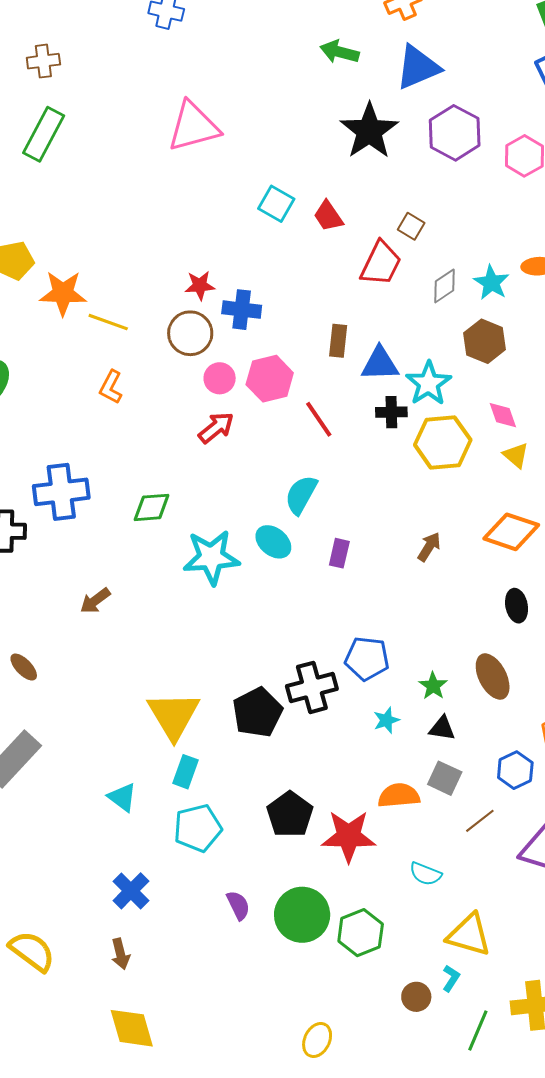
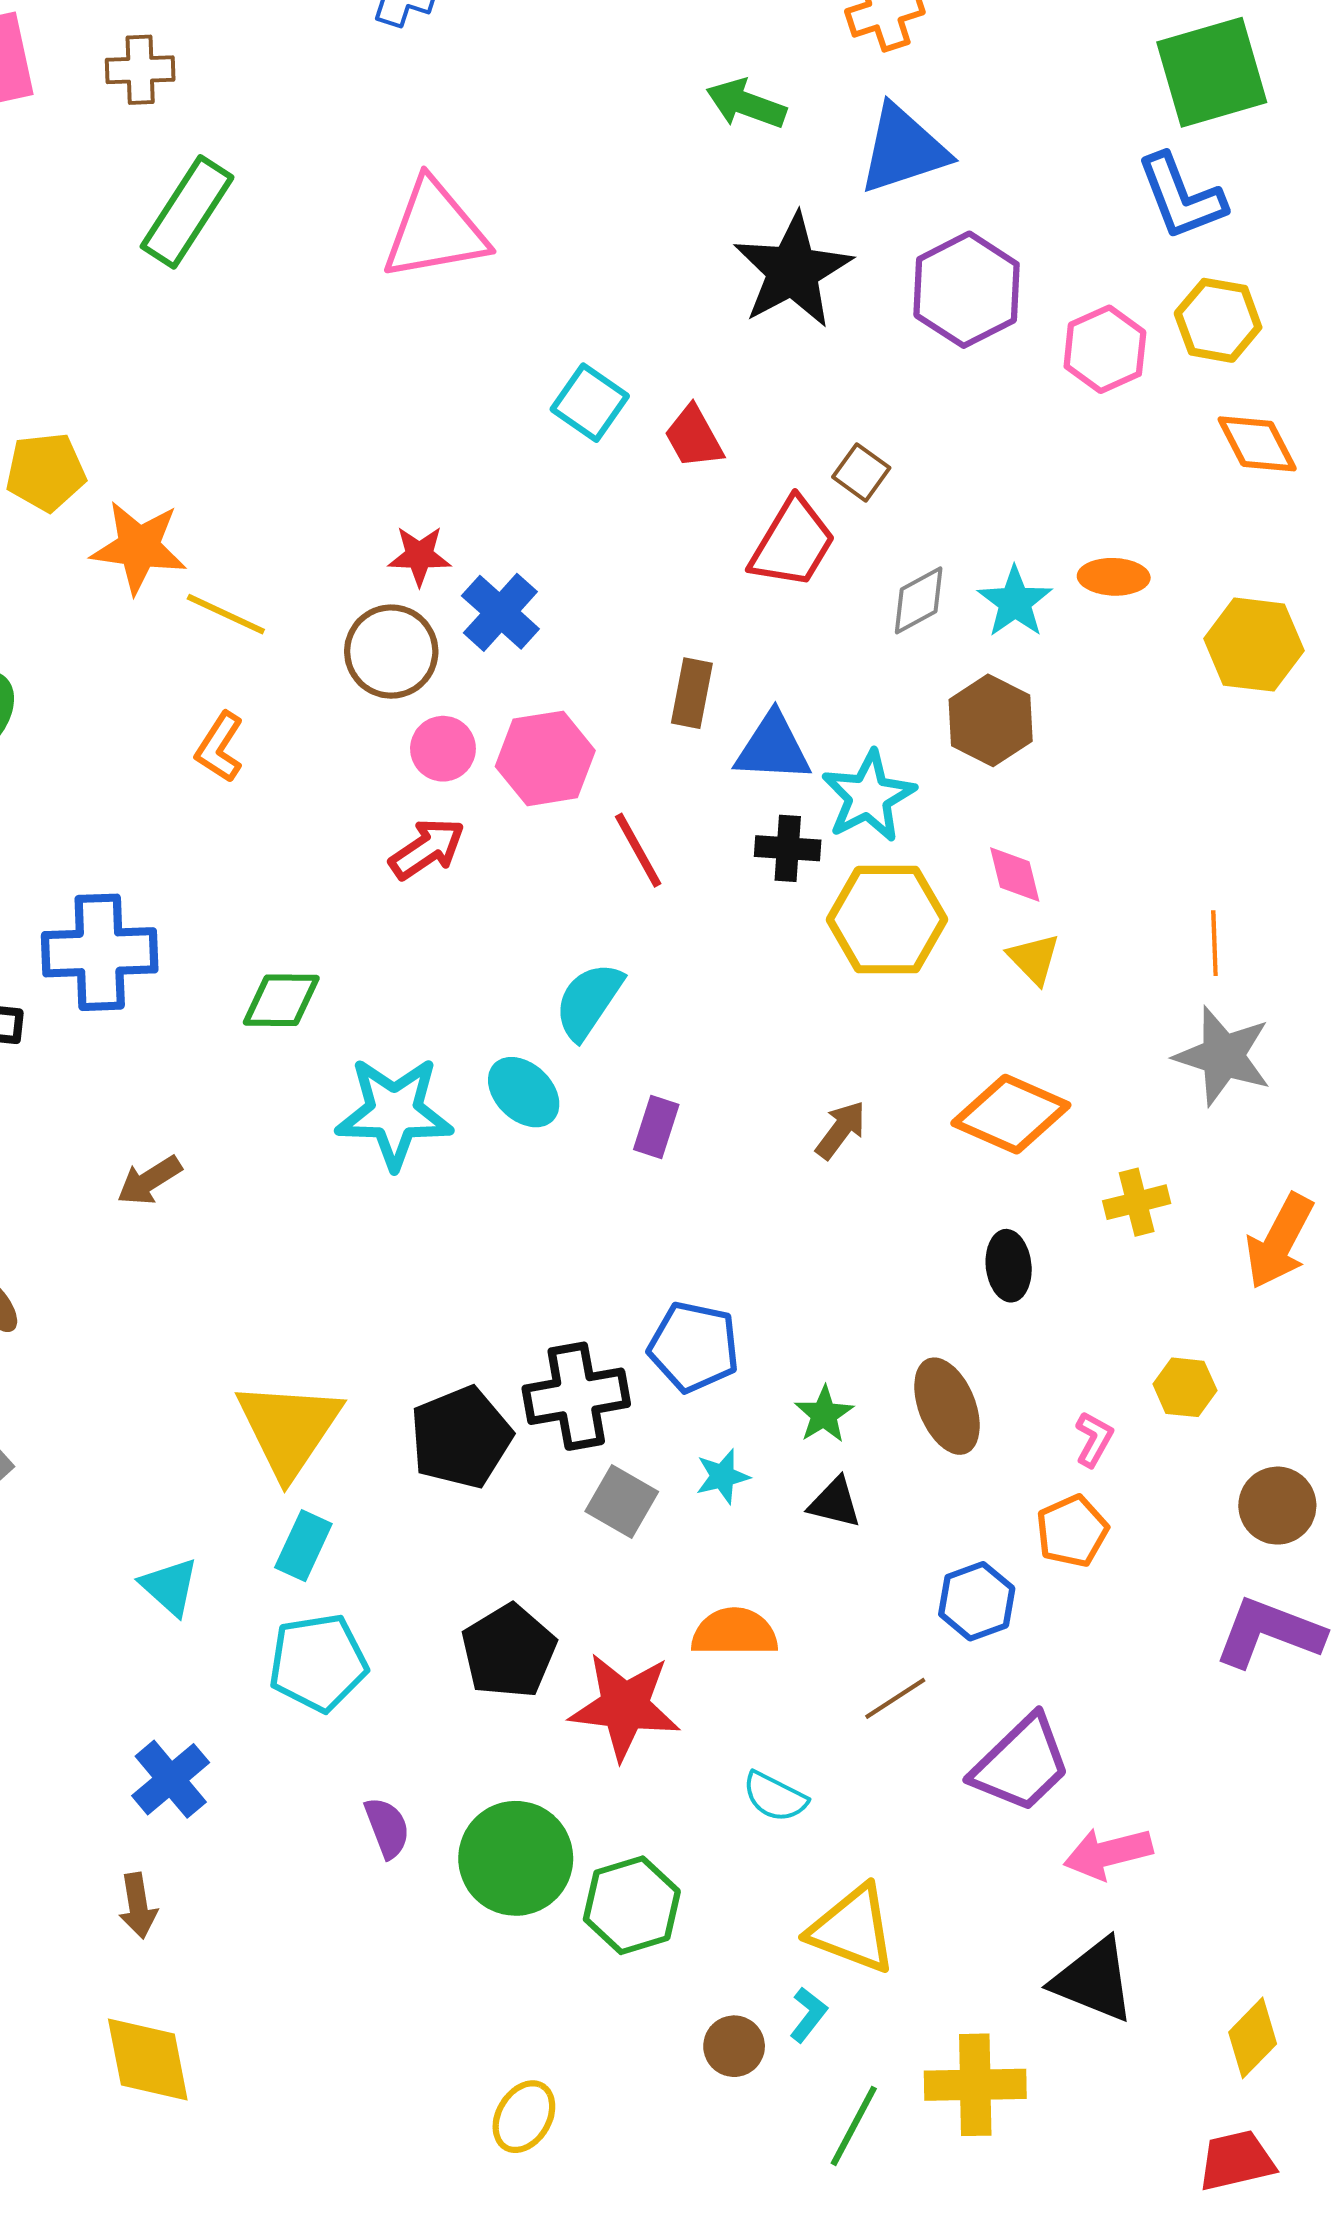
green rectangle: (44, 134) -> (187, 212), moved
blue cross: (242, 310) -> (500, 612), turned 30
gray square: (445, 778) -> (622, 1501), moved

